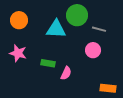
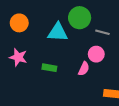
pink semicircle: (66, 73) -> (84, 69), moved

